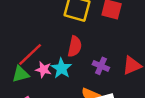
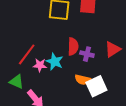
red semicircle: (75, 46) -> (73, 47), moved
green triangle: (21, 74) -> (17, 82), moved, turned 49

